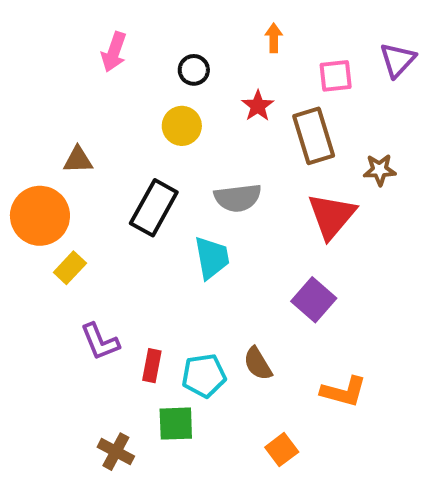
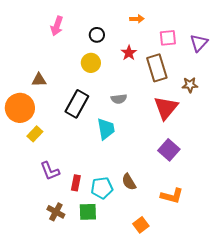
orange arrow: (274, 38) -> (137, 19), turned 88
purple triangle: (398, 60) -> (199, 43), moved
gray semicircle: (238, 198) -> (119, 99), size x0.7
purple square: (314, 300) -> (169, 150), moved
brown cross: (116, 452) -> (56, 212), moved

